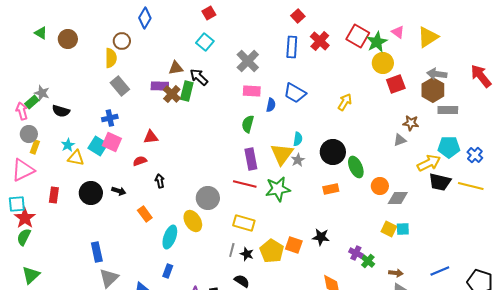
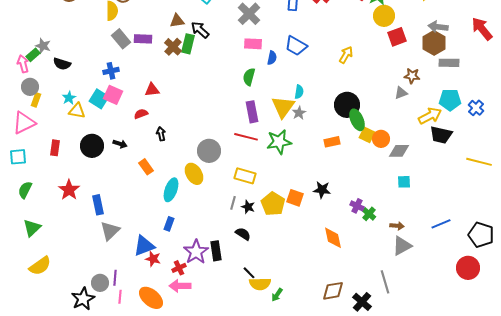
purple rectangle: (160, 86) -> (143, 39), moved
black circle: (333, 152) -> (347, 105), moved
yellow line: (471, 186) -> (479, 162), moved
red star: (25, 218) -> (69, 190), moved
yellow square: (389, 229) -> (367, 135), moved

